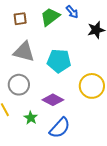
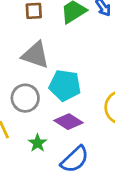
cyan pentagon: (59, 61) -> (65, 85), moved

